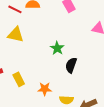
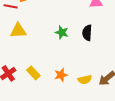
black semicircle: (71, 65) -> (87, 33), moved

